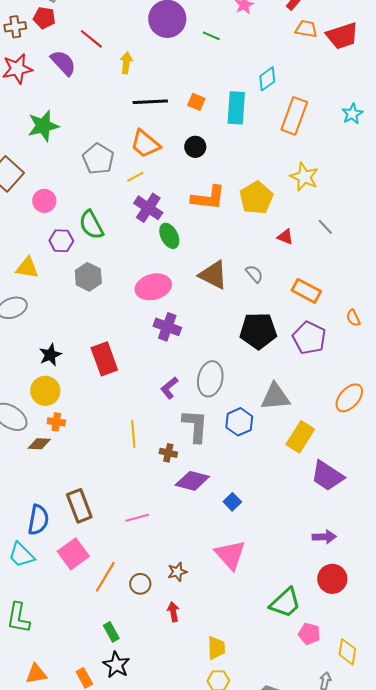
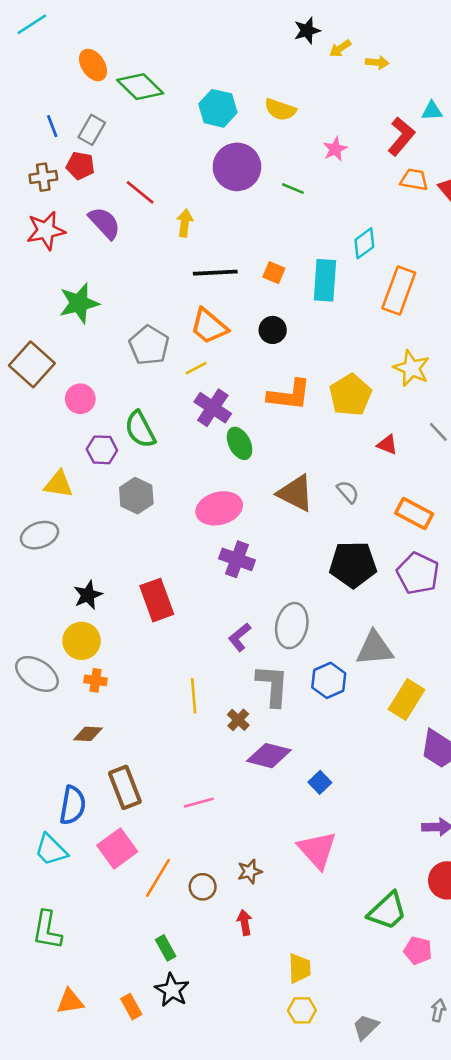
brown diamond: (39, 444) -> (88, 734), moved
brown cross: (168, 453) -> (238, 720), turned 30

